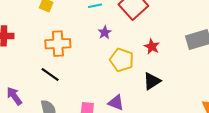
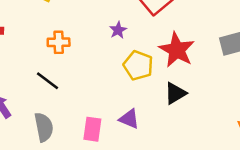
orange cross: (58, 44) -> (59, 42), size x0.7
red star: (152, 47) -> (177, 50), size x1.8

